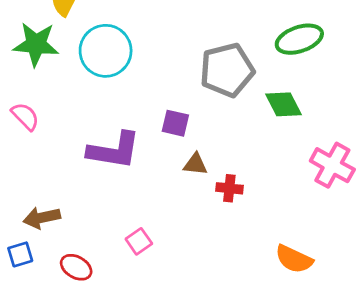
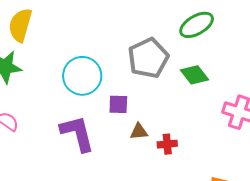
cyan circle: (106, 51) -> (82, 76), moved
purple L-shape: (114, 150) -> (77, 133), turned -102

